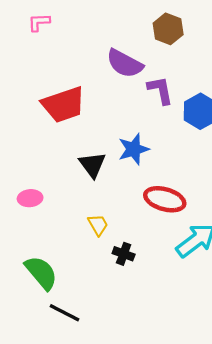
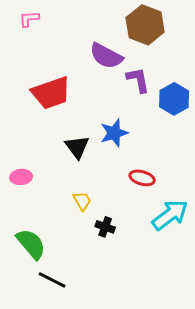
brown hexagon: (168, 29) -> (145, 25), size x1.4
red ellipse: (165, 199) -> (142, 178), size x0.7

